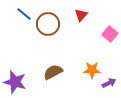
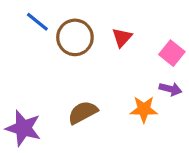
red triangle: (81, 15) -> (122, 37), moved
purple arrow: (109, 83) -> (170, 89), moved, turned 40

